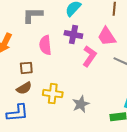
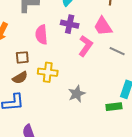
yellow cross: (53, 94) -> (48, 72), moved

